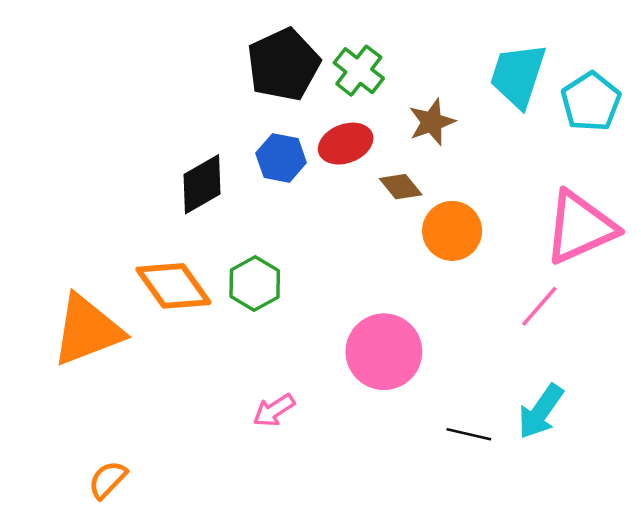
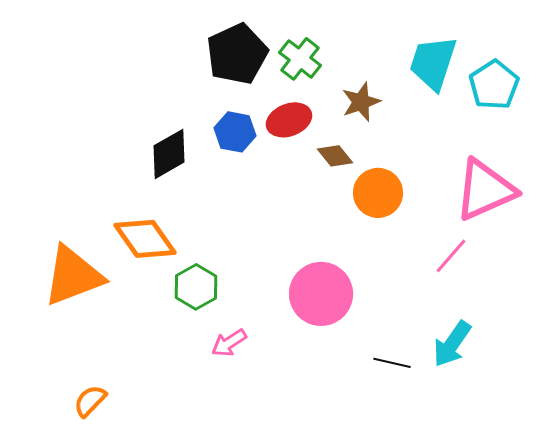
green hexagon: (255, 284) -> (196, 287), moved

